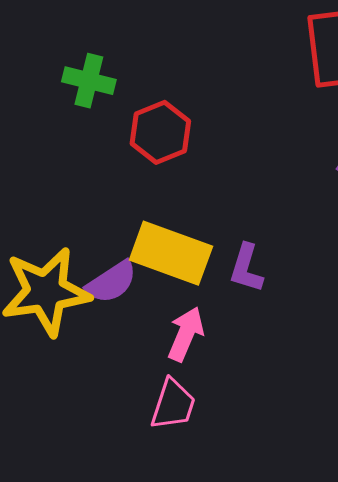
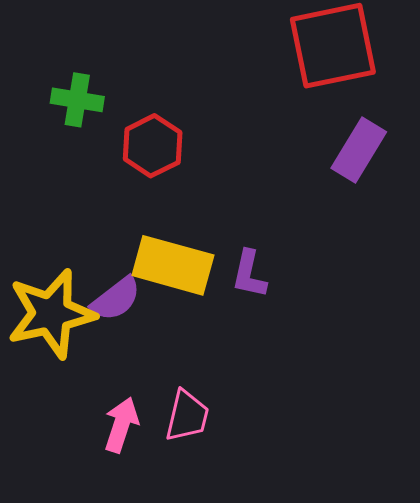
pink arrow: (186, 334) -> (121, 425), moved

